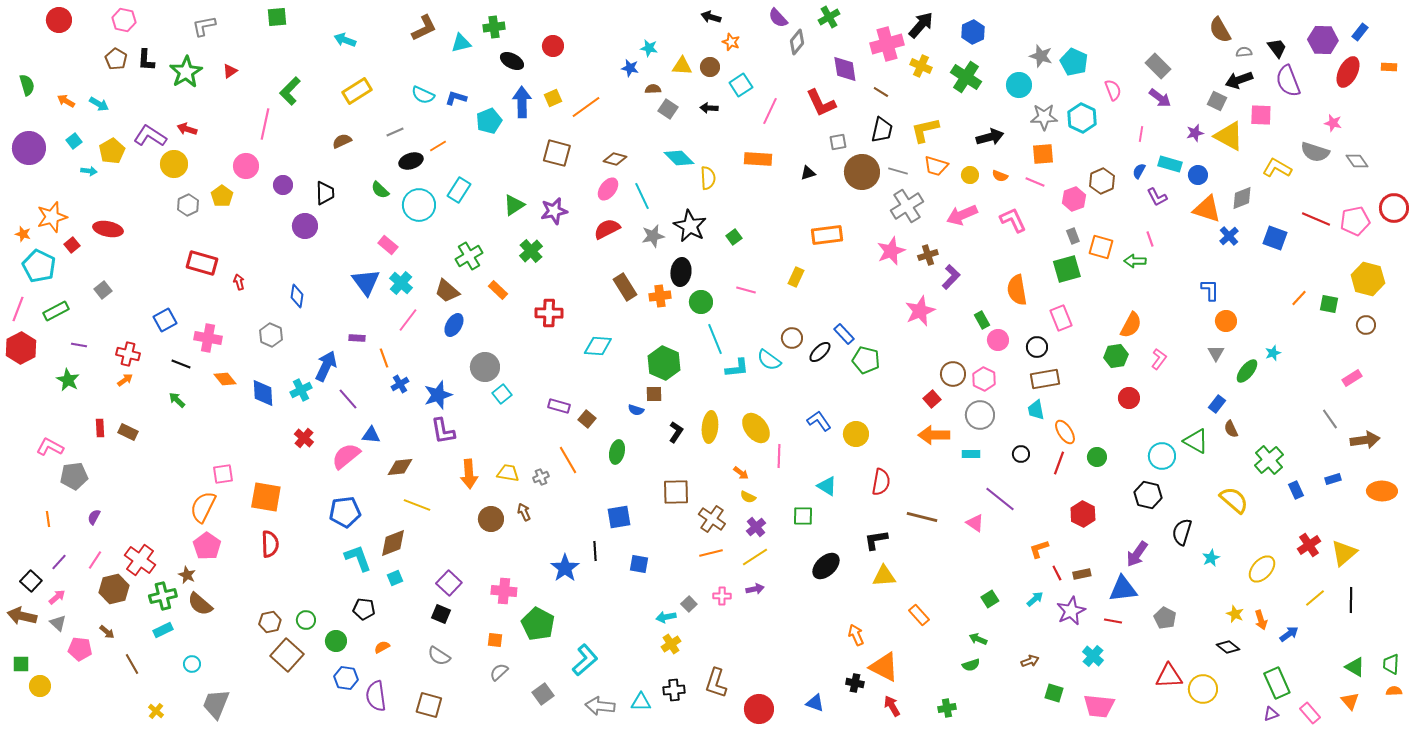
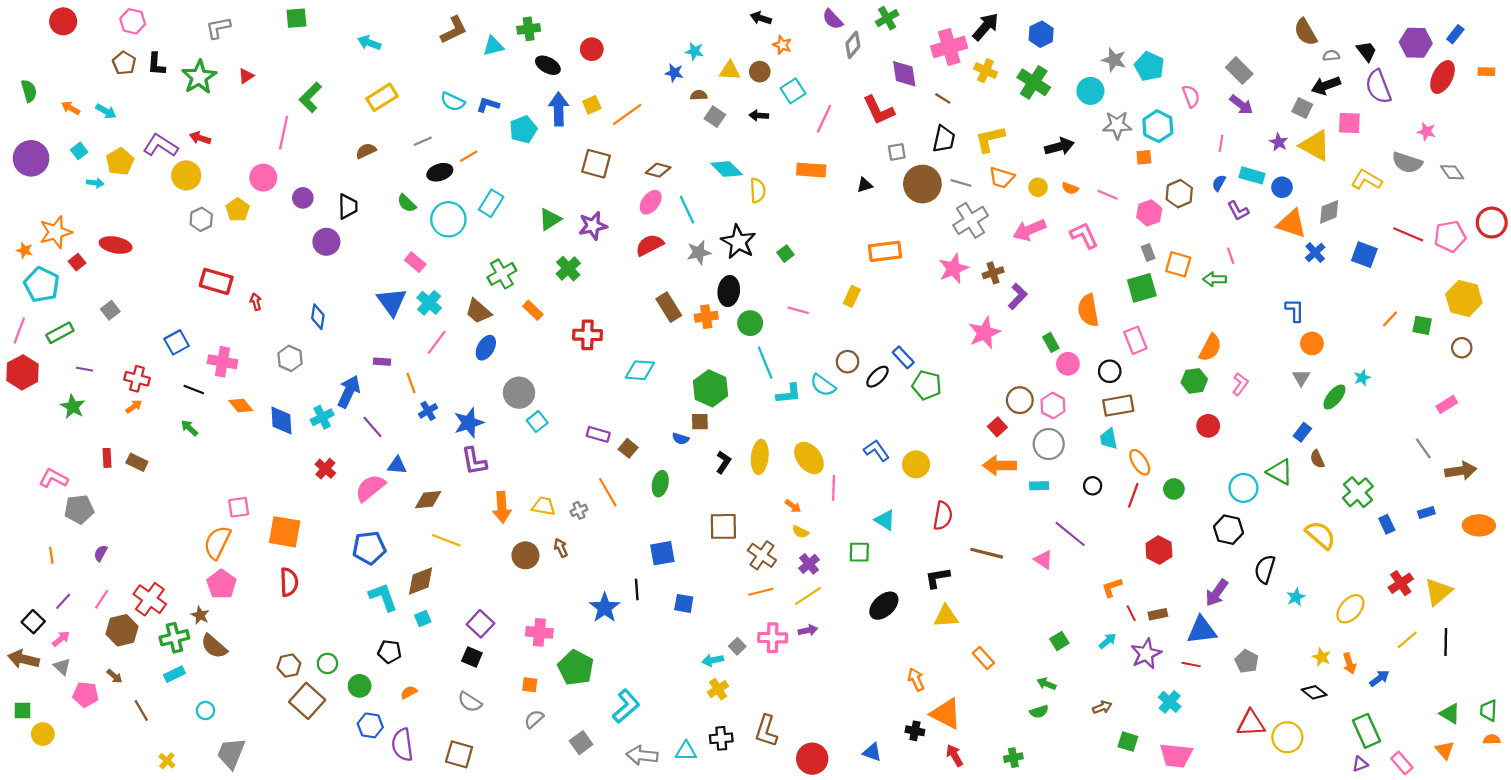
purple star: (1195, 133) -> (1279, 142), turned -30
orange square: (1043, 154) -> (1144, 157), moved, size x0.7
pink cross: (722, 596) -> (773, 638), size x1.5

